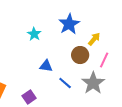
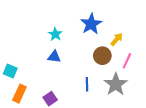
blue triangle: (46, 66) -> (54, 57), moved
blue line: (65, 83) -> (87, 84), turned 48

